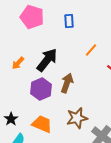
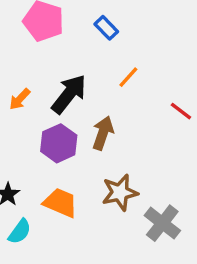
blue rectangle: (69, 21) -> (106, 28), turned -40
orange line: (91, 50) -> (128, 77), moved

